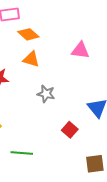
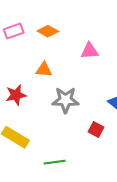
orange diamond: (28, 34) -> (48, 31), moved
gray star: (46, 94) -> (65, 100), size x1.5

